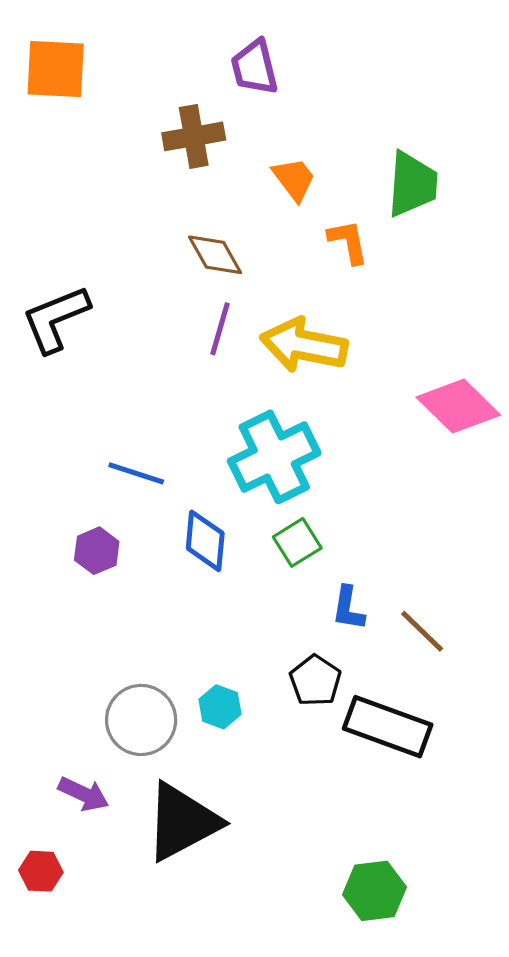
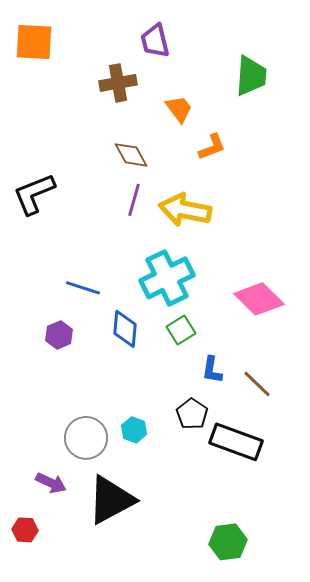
green trapezoid: (412, 184) -> (251, 76), moved
orange L-shape: (348, 242) -> (212, 147), turned 80
pink diamond: (458, 406) -> (259, 299), moved

